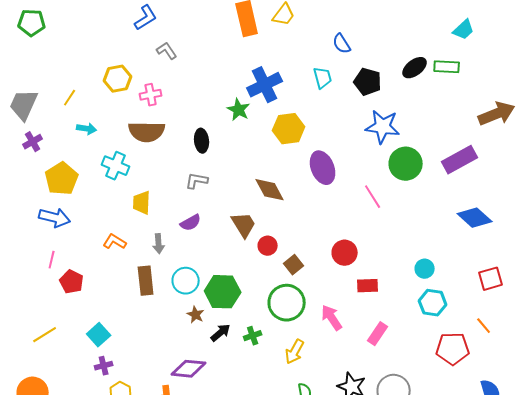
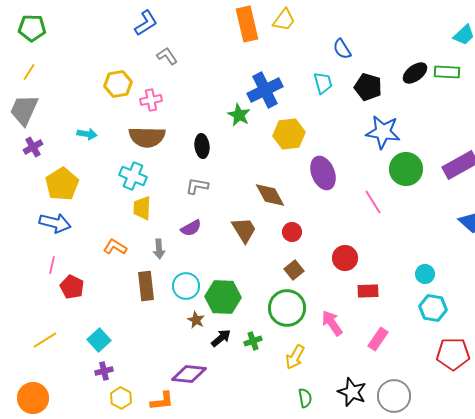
yellow line: (70, 98) -> (29, 72), moved
cyan cross: (116, 166) -> (133, 176), moved
red circle: (268, 246) -> (292, 232), moved

